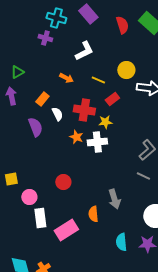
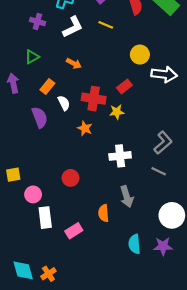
purple cross: (45, 38) -> (37, 22), moved
white L-shape: (84, 51) -> (73, 27), moved
green triangle: (17, 72) -> (32, 57), moved
yellow line: (98, 80) -> (106, 25), moved
white cross: (97, 142) -> (120, 156), moved
pink rectangle: (66, 230) -> (74, 231), size x0.7

